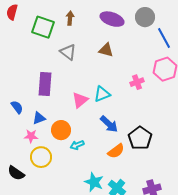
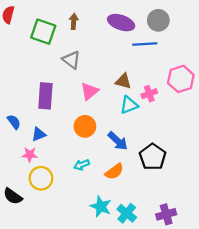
blue line: (164, 38) -> (145, 44), moved, turned -65
brown triangle: (106, 50) -> (123, 81), moved
cyan triangle: (102, 94) -> (129, 105), moved
pink triangle: (80, 100) -> (89, 91), moved
orange circle: (61, 130) -> (85, 126), moved
orange semicircle: (116, 151) -> (114, 171), moved

